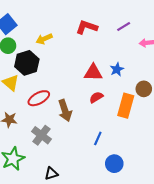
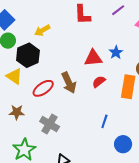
red L-shape: (87, 27) -> (82, 15), turned -105
brown arrow: (65, 110) -> (69, 83), moved

